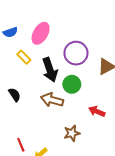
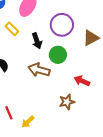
black arrow: (50, 70) -> (37, 41), size x0.7
brown star: (72, 133) -> (67, 102), moved

